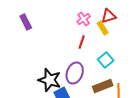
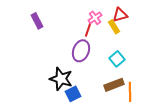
red line: (82, 42) -> (88, 30), moved
purple ellipse: (75, 73) -> (81, 51), moved

